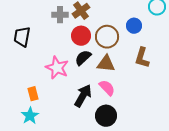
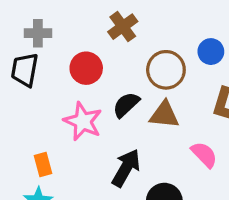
gray cross: (60, 15) -> (38, 33), moved
red circle: (81, 36) -> (86, 68), moved
pink semicircle: (107, 88) -> (204, 155), moved

